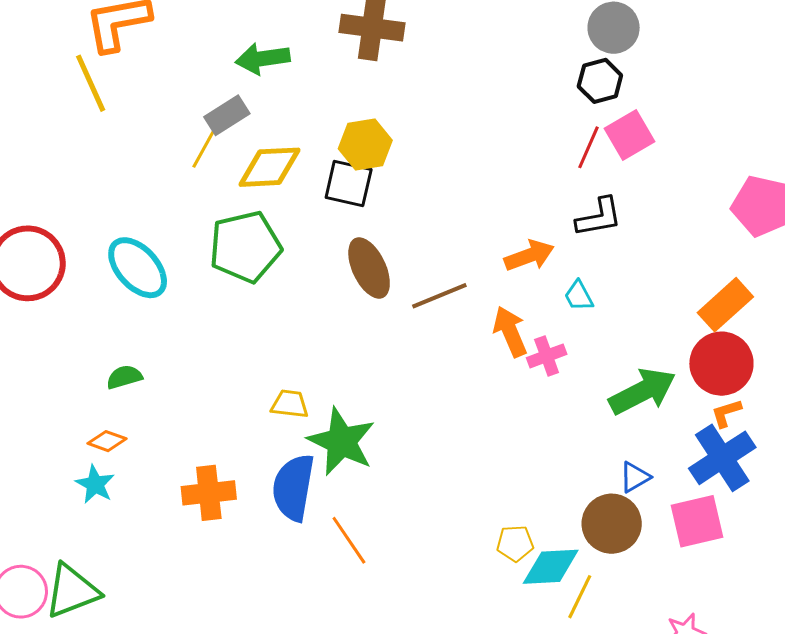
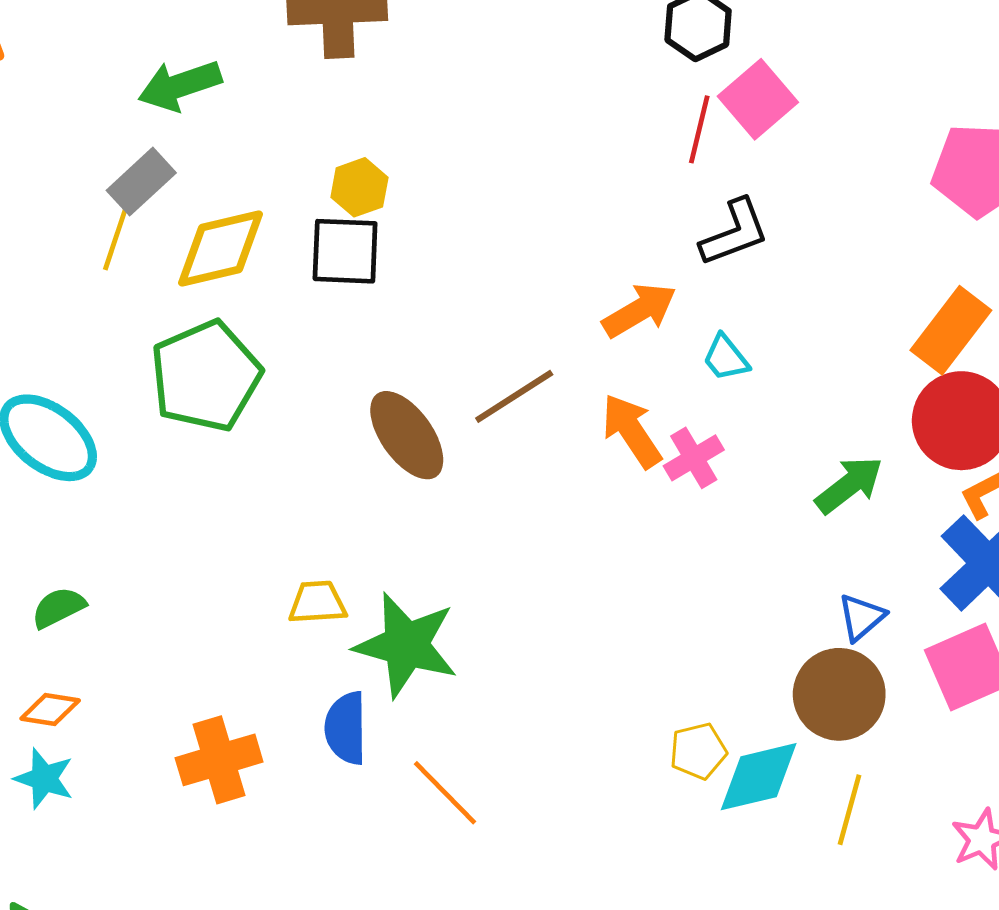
yellow hexagon: (365, 144) -> (359, 187), size x0.7
brown ellipse: (369, 268) -> (407, 435), moved
green arrow: (642, 391) -> (849, 485), size x0.7
blue semicircle: (293, 487) -> (346, 728), size x0.7
yellow line: (580, 597) -> (849, 810), moved

